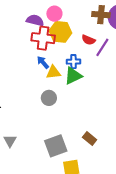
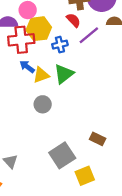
red semicircle: (88, 40) -> (73, 20), moved, turned -144
purple line: (102, 47) -> (89, 35), turned 30
blue cross: (74, 62) -> (60, 45), moved

